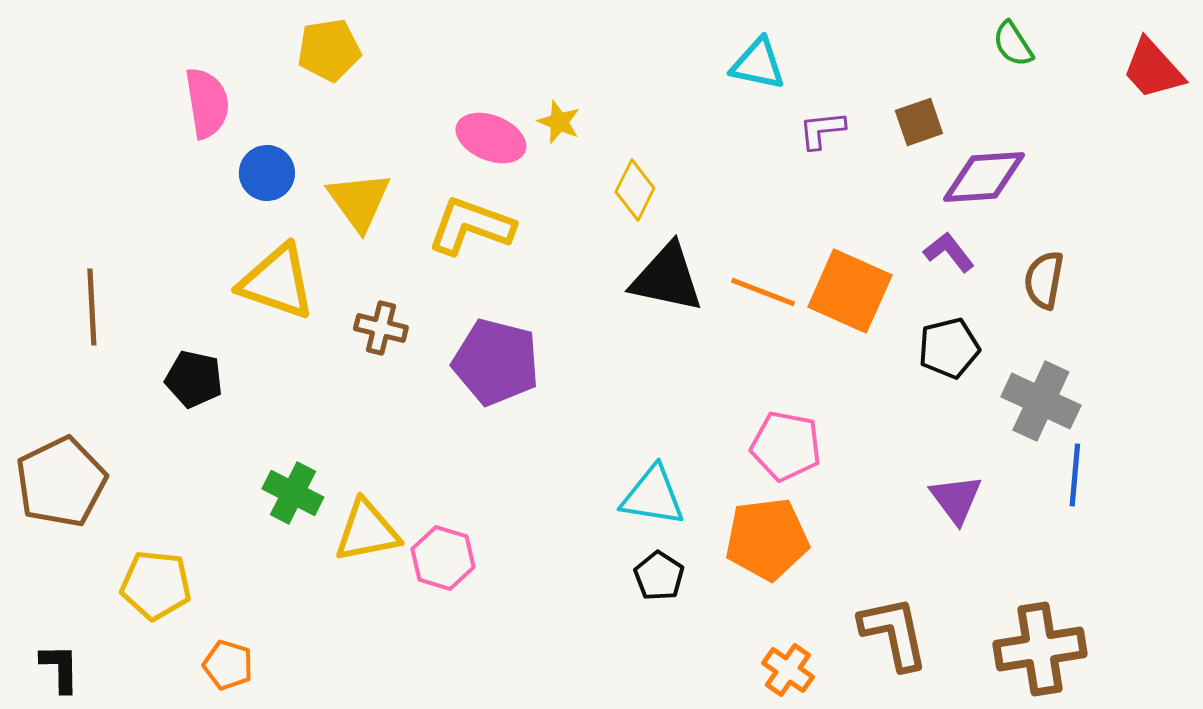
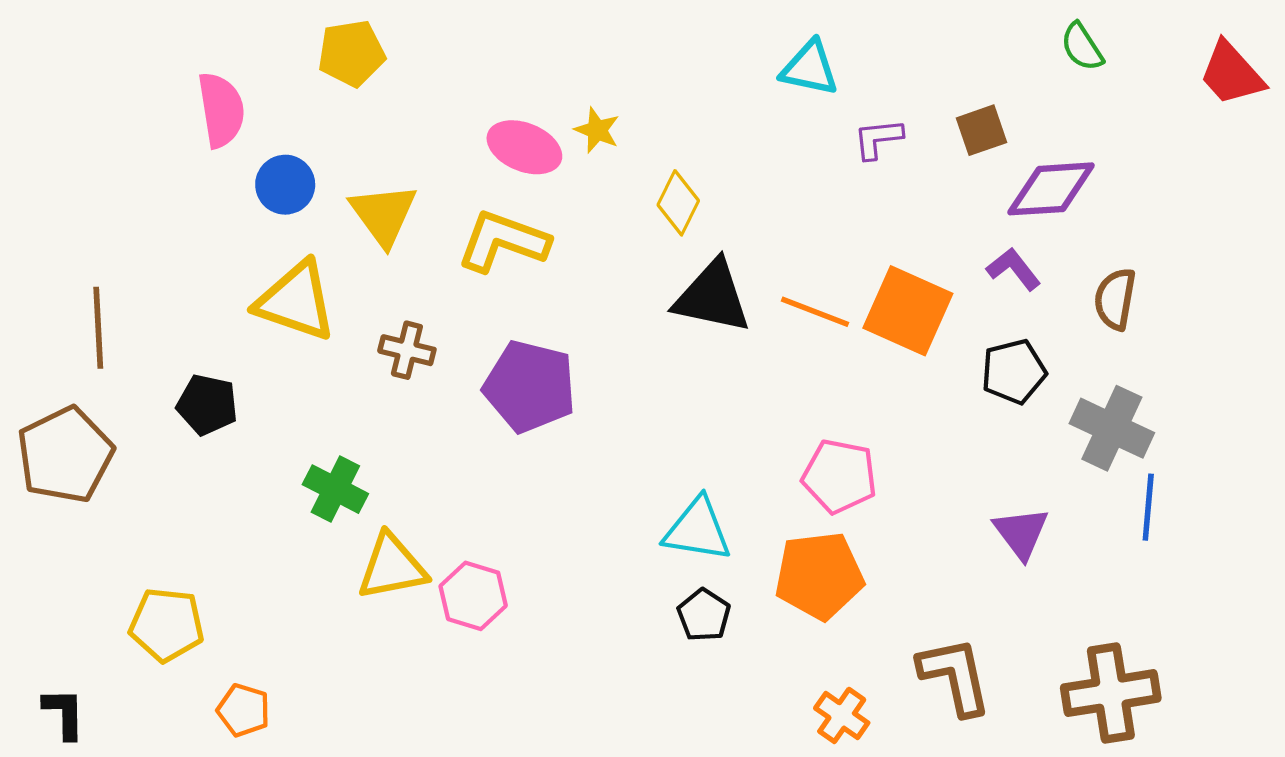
brown pentagon: (61, 482) -> (65, 455), moved
green cross: (293, 493) -> (335, 489), moved

